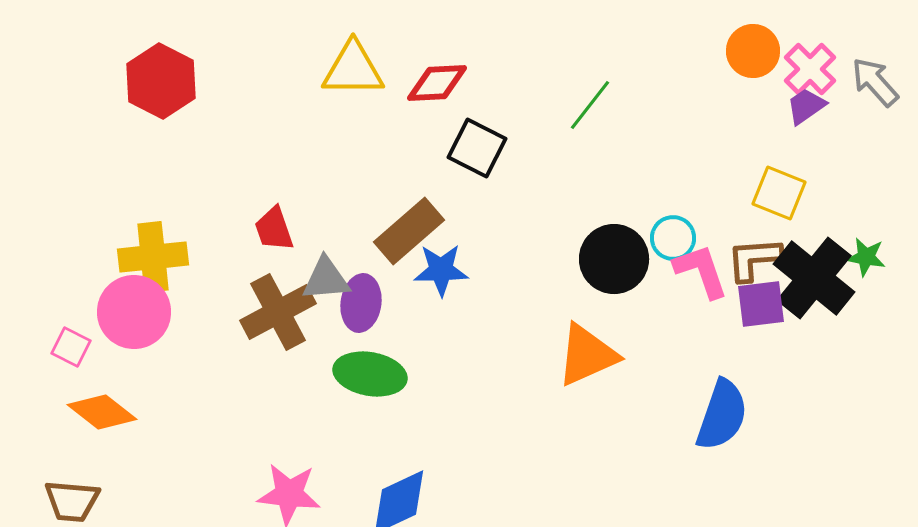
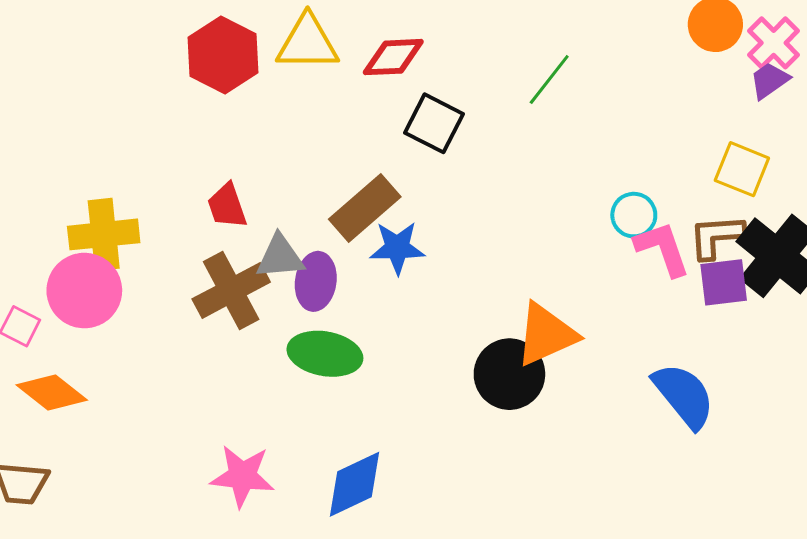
red hexagon: (161, 81) -> (223, 55), moved
black circle: (614, 259) -> (509, 374), moved
blue semicircle: (722, 415) -> (684, 396), turned -58

